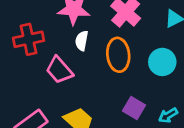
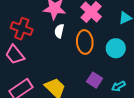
red cross: (29, 39) -> (22, 29), turned 30
pink trapezoid: (59, 70) -> (15, 55), moved

